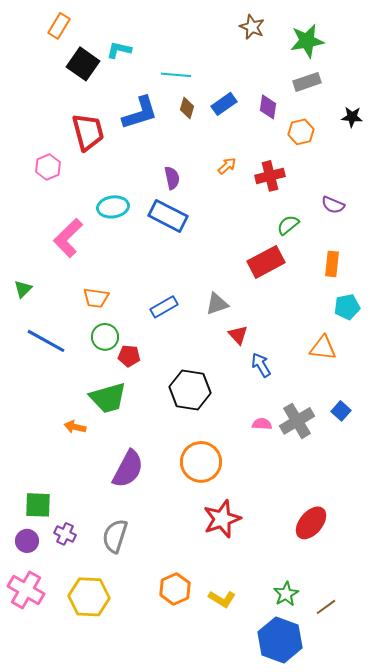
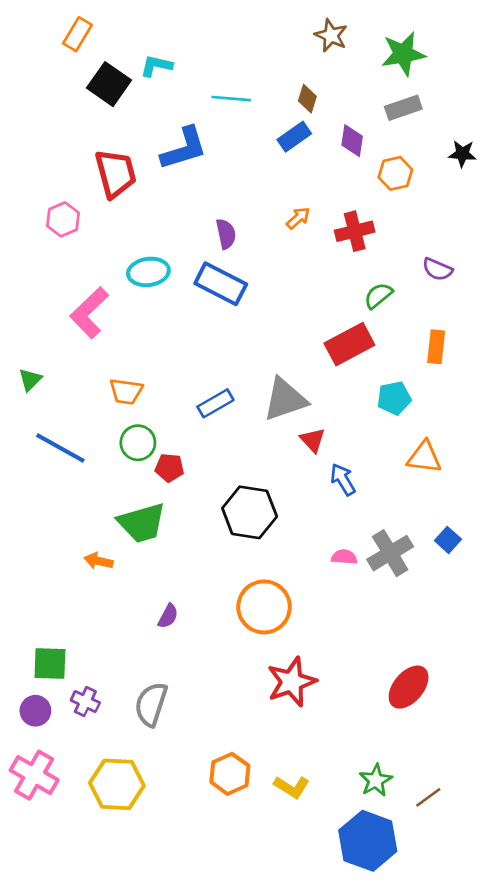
brown diamond: (187, 108) -> (307, 99), moved
gray triangle: (217, 304) -> (285, 399), size x1.5
cyan pentagon: (347, 307) -> (394, 398), moved
purple semicircle: (128, 469) -> (168, 616), size x0.5

